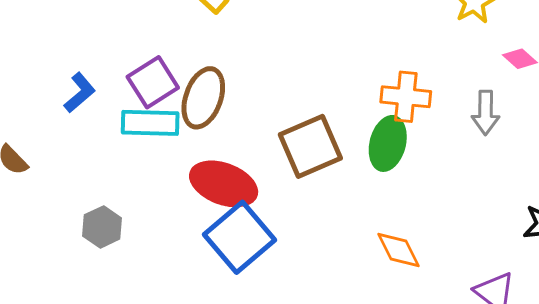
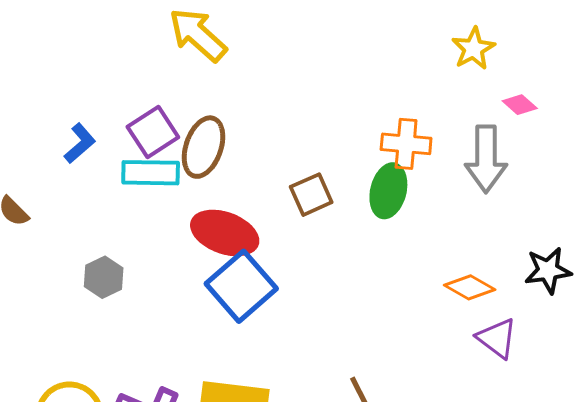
gray arrow: (486, 113) -> (486, 159), size x1.5
brown square: (310, 146) -> (311, 195), size x0.7
orange diamond: (399, 250) -> (470, 287), moved, turned -33

